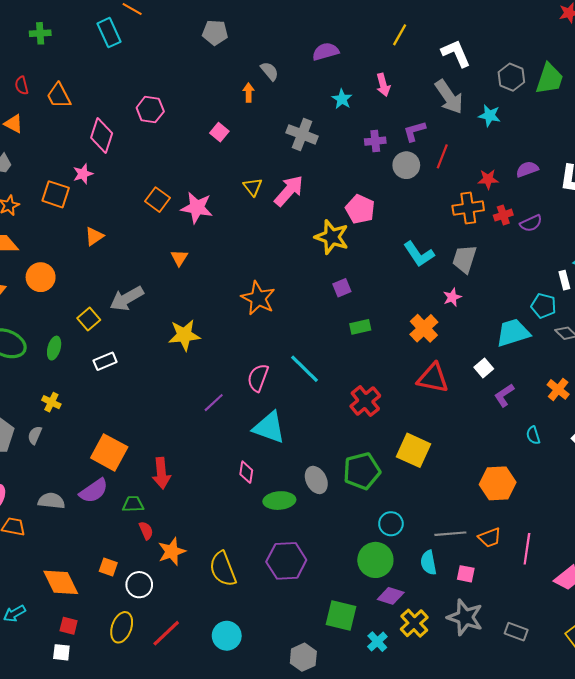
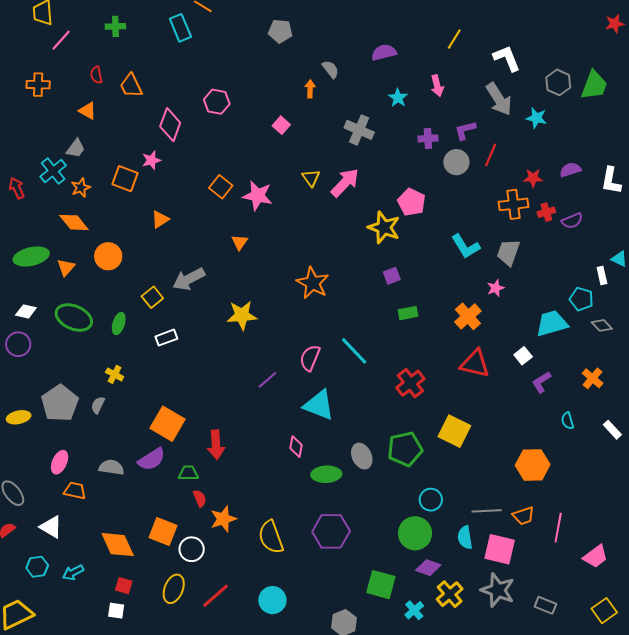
orange square: (108, 567) -> (163, 532), size x1.6
pink square: (466, 574) -> (500, 549), size x1.8

